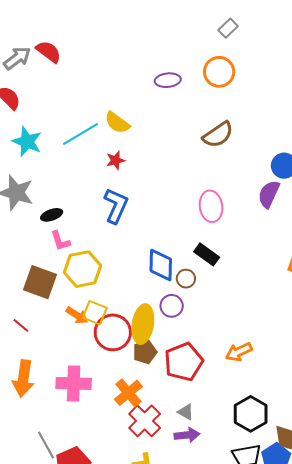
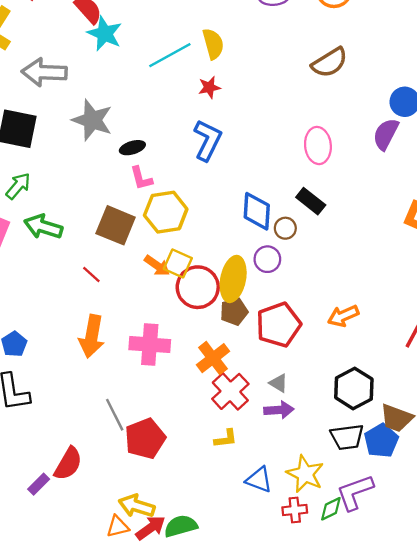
yellow semicircle: (117, 123) -> (213, 44), turned -144
cyan star: (27, 142) -> (105, 34), moved

